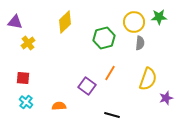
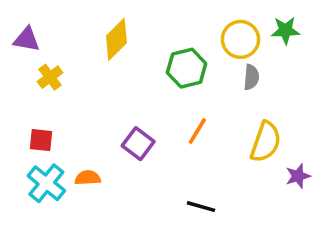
purple square: (87, 86) -> (138, 144), moved
cyan cross: (26, 102) -> (46, 183), size x1.5
orange semicircle: (59, 106) -> (88, 178), moved

